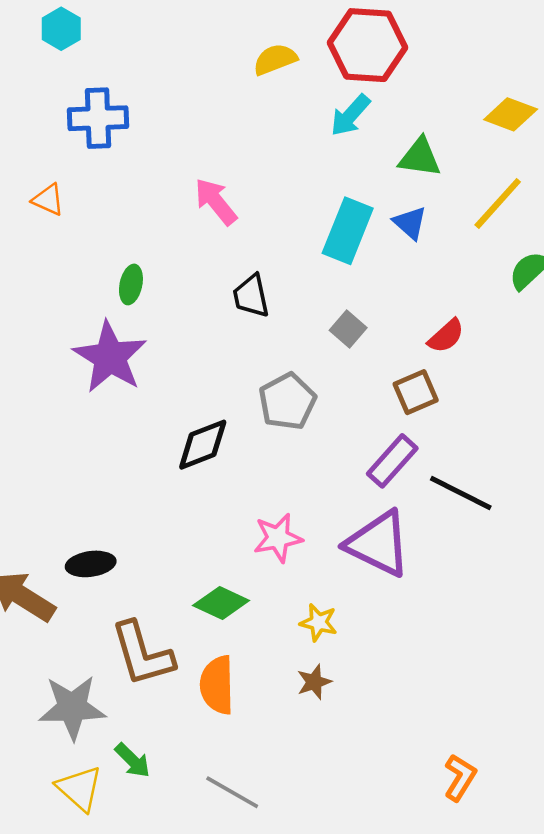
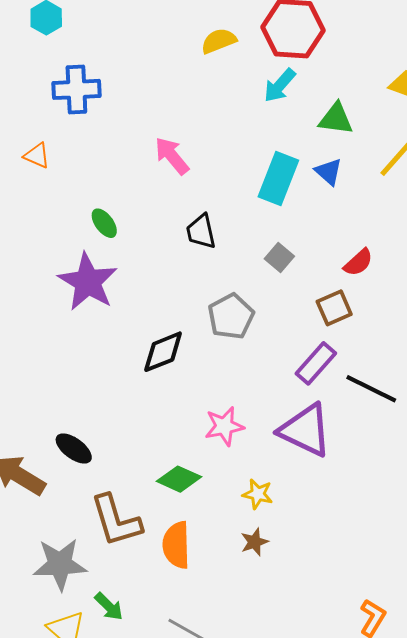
green ellipse: (131, 284) -> (104, 223), turned -48
black ellipse: (91, 564) -> (74, 449), turned 45

